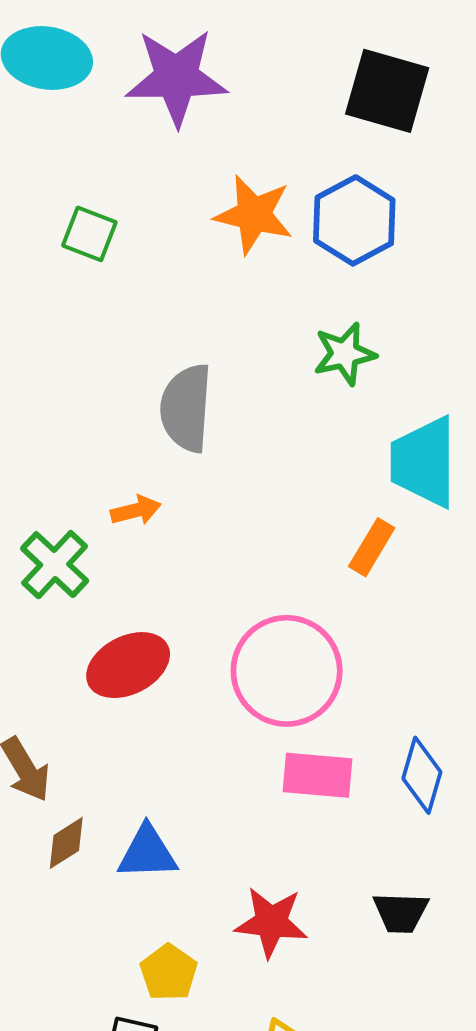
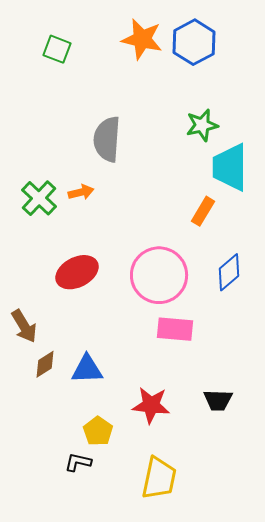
green star: (345, 354) -> (202, 125), moved
green cross: (55, 565) -> (39, 198), moved
blue diamond: (422, 775) -> (229, 272), moved, turned 33

